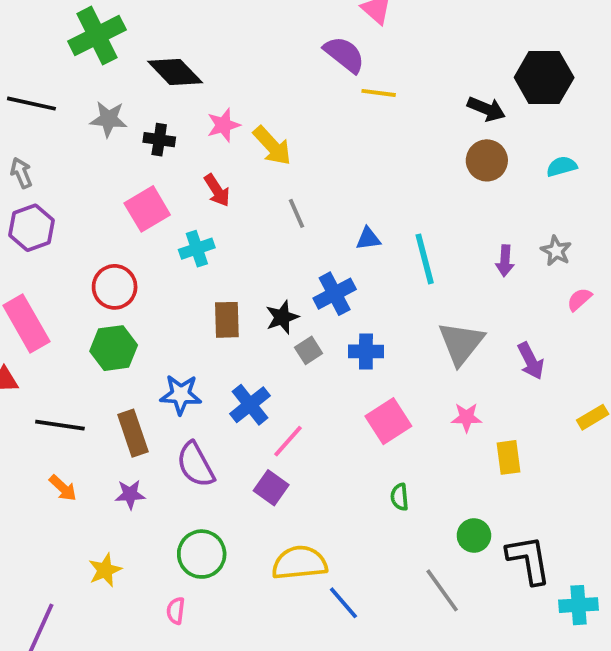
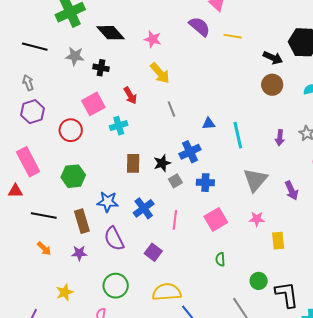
yellow line: (379, 93) -> (233, 36), moved
pink star: (223, 125) -> (153, 39), moved, turned 30
red circle: (115, 287) -> (71, 130), moved
pink line: (288, 441) -> (175, 220), moved, turned -36

